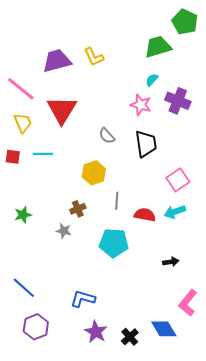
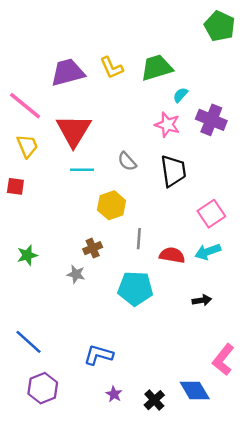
green trapezoid: (158, 47) -> (157, 68), moved
cyan line: (43, 154) -> (82, 170), moved
black arrow: (171, 262) -> (202, 300), moved
purple star: (96, 332) -> (114, 394), size x0.6

